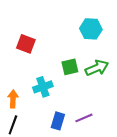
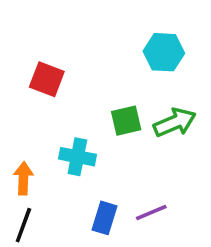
cyan cross: (43, 87) -> (77, 157), turned 30

